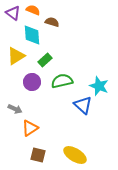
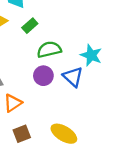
purple circle: (32, 82) -> (43, 76), moved
brown square: (38, 155) -> (22, 134), turned -35

